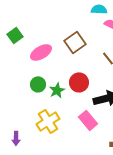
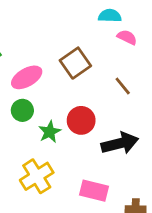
green circle: (38, 84) -> (22, 110), moved
pink rectangle: (88, 120) -> (94, 191), moved, turned -36

